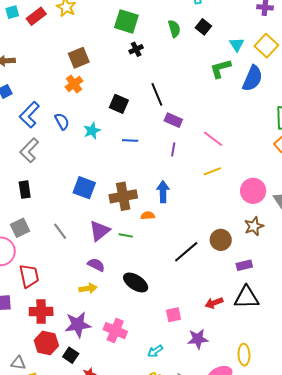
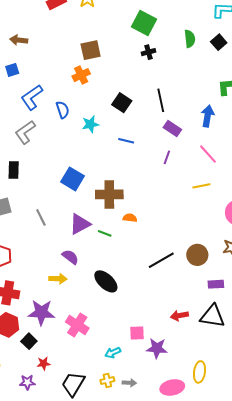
blue arrow: (163, 192) -> (208, 116), moved
pink square: (173, 315) -> (137, 333), moved

